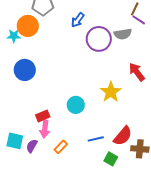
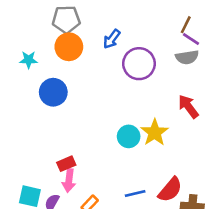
orange circle: (28, 26) -> (69, 47), moved
gray semicircle: (123, 34) -> (187, 57), moved
blue circle: (25, 70) -> (53, 92), moved
cyan circle: (76, 105) -> (129, 136), moved

